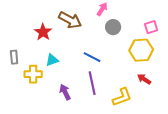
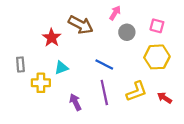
pink square: (151, 27) -> (157, 26), moved, turned 32
red arrow: (144, 79) -> (164, 98), moved
yellow L-shape: (122, 97) -> (137, 91), moved

